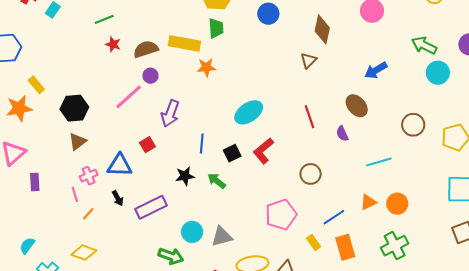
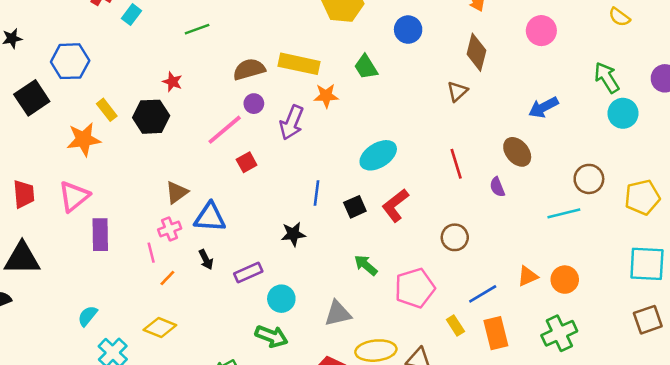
green trapezoid: (216, 28) -> (366, 67), moved, turned 150
red star: (113, 44) -> (172, 82), moved
green arrow: (424, 45) -> (607, 78), turned 30
black hexagon: (74, 108) -> (151, 117), moved
purple arrow: (170, 114) -> (292, 123), moved
brown triangle: (77, 142) -> (177, 192), moved
red square: (147, 145) -> (247, 162), moved
cyan line: (379, 162) -> (564, 213), moved
green arrow: (217, 181) -> (366, 265), moved
purple rectangle: (35, 182) -> (100, 235), size x1.4
purple rectangle: (151, 207) -> (248, 273), size x0.7
cyan circle: (192, 232) -> (281, 299), moved

